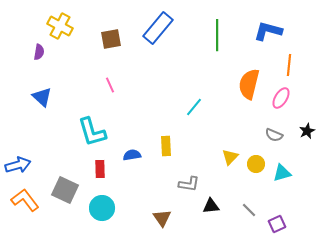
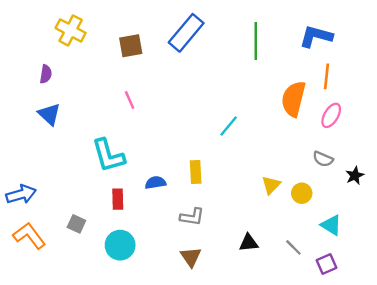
purple semicircle: (39, 52) -> (46, 74), moved
orange line: (289, 65) -> (326, 76), moved
black star: (307, 131) -> (355, 176), moved
cyan triangle: (282, 173) -> (331, 225), moved, turned 48
gray L-shape: (189, 184) -> (192, 217), moved
gray square: (65, 190) -> (76, 224), size x0.6

